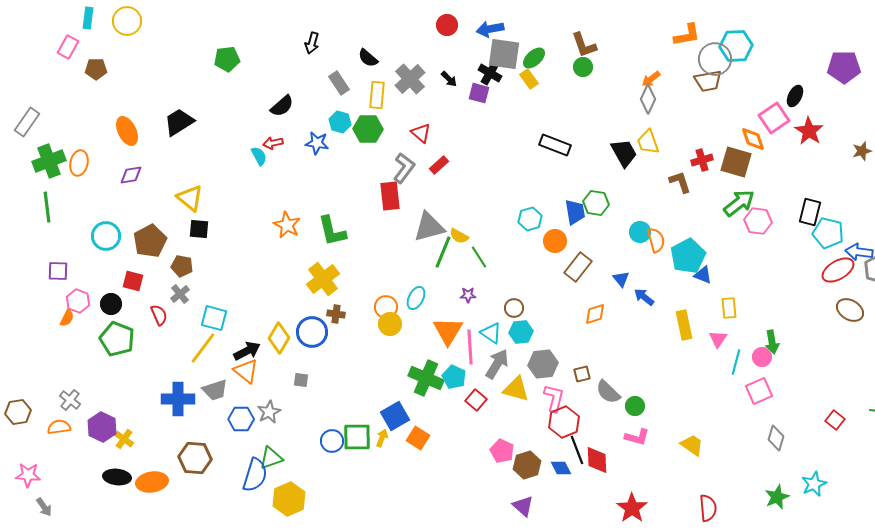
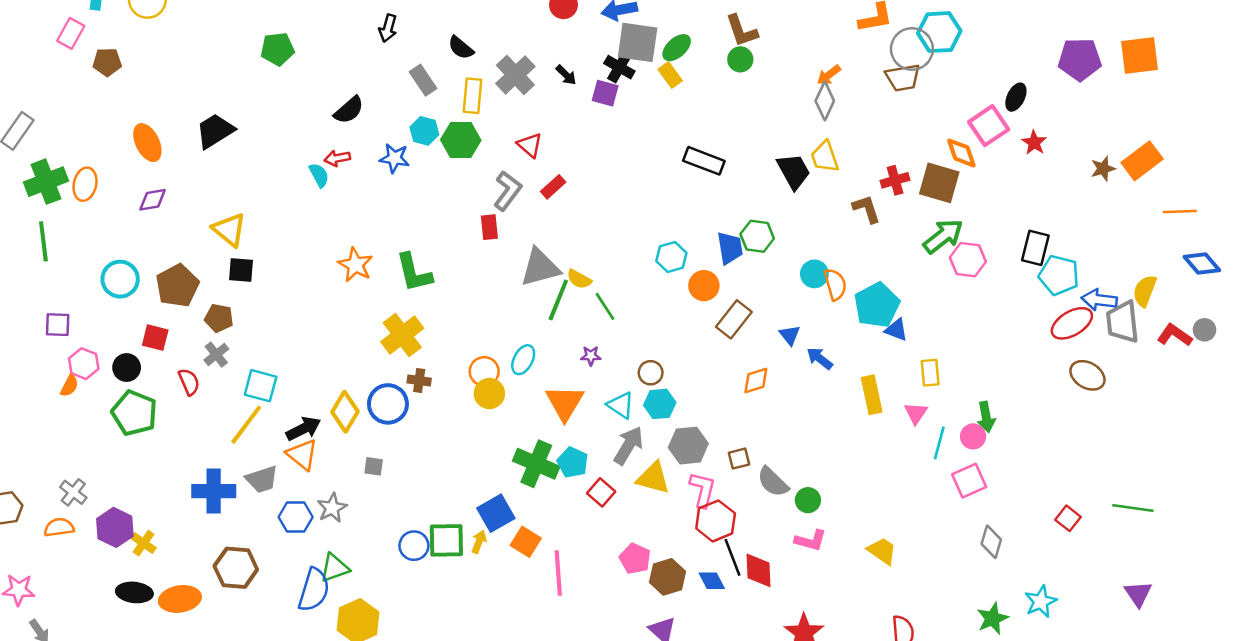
red star: (809, 131) -> (1034, 143), size x0.7
red rectangle: (390, 196) -> (489, 227), size x0.7
pink line: (470, 347) -> (558, 573), moved

